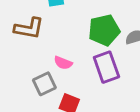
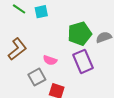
brown L-shape: (29, 28) -> (17, 49), moved, turned -45

